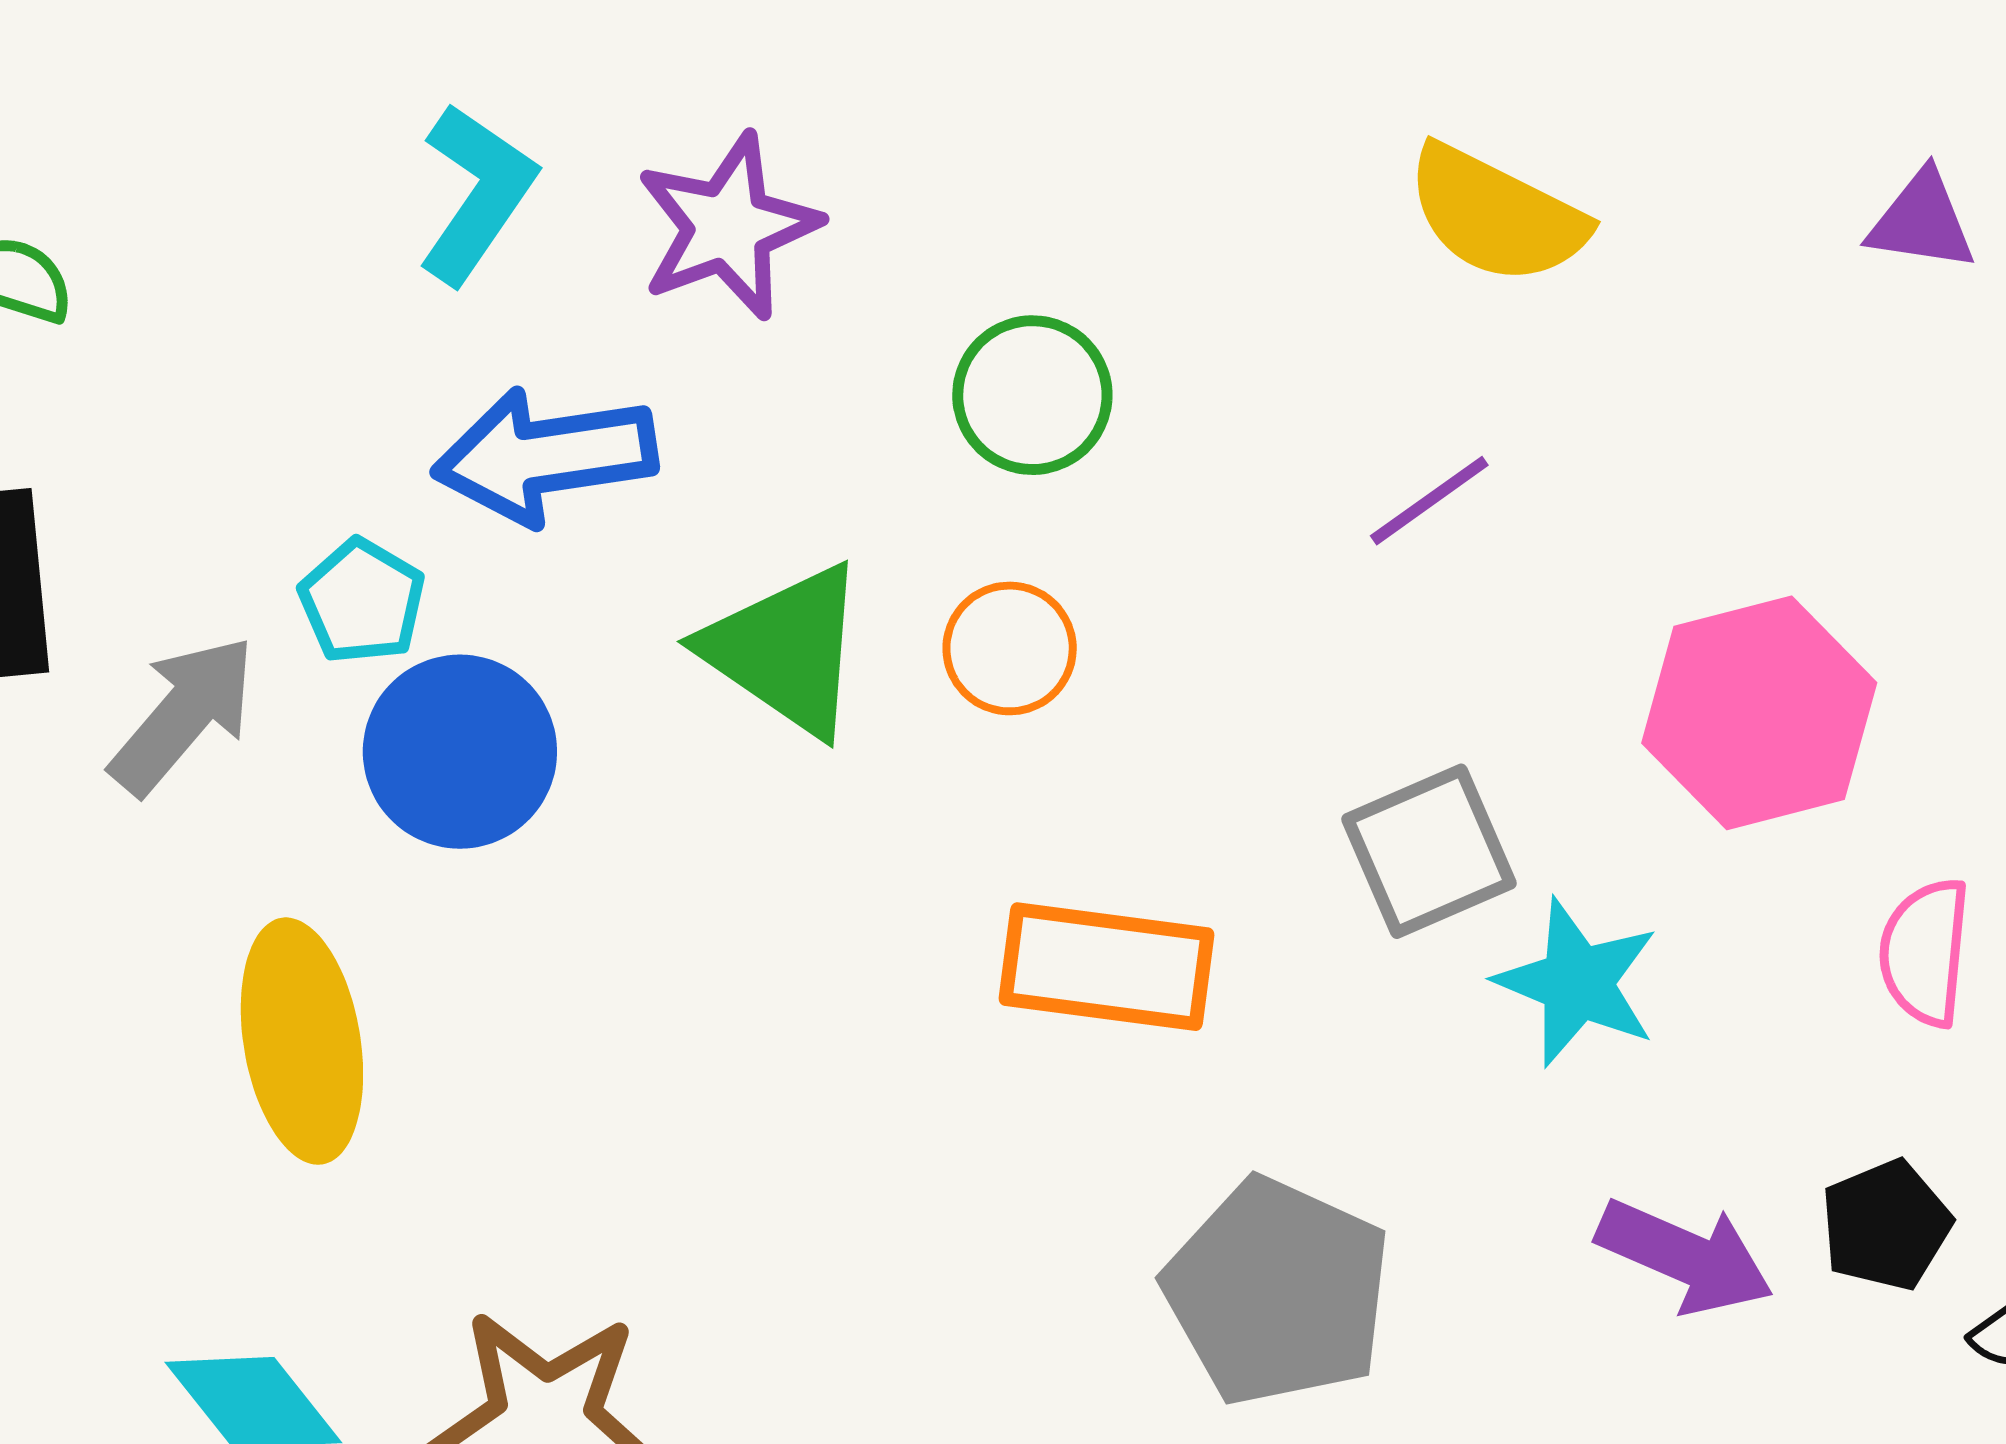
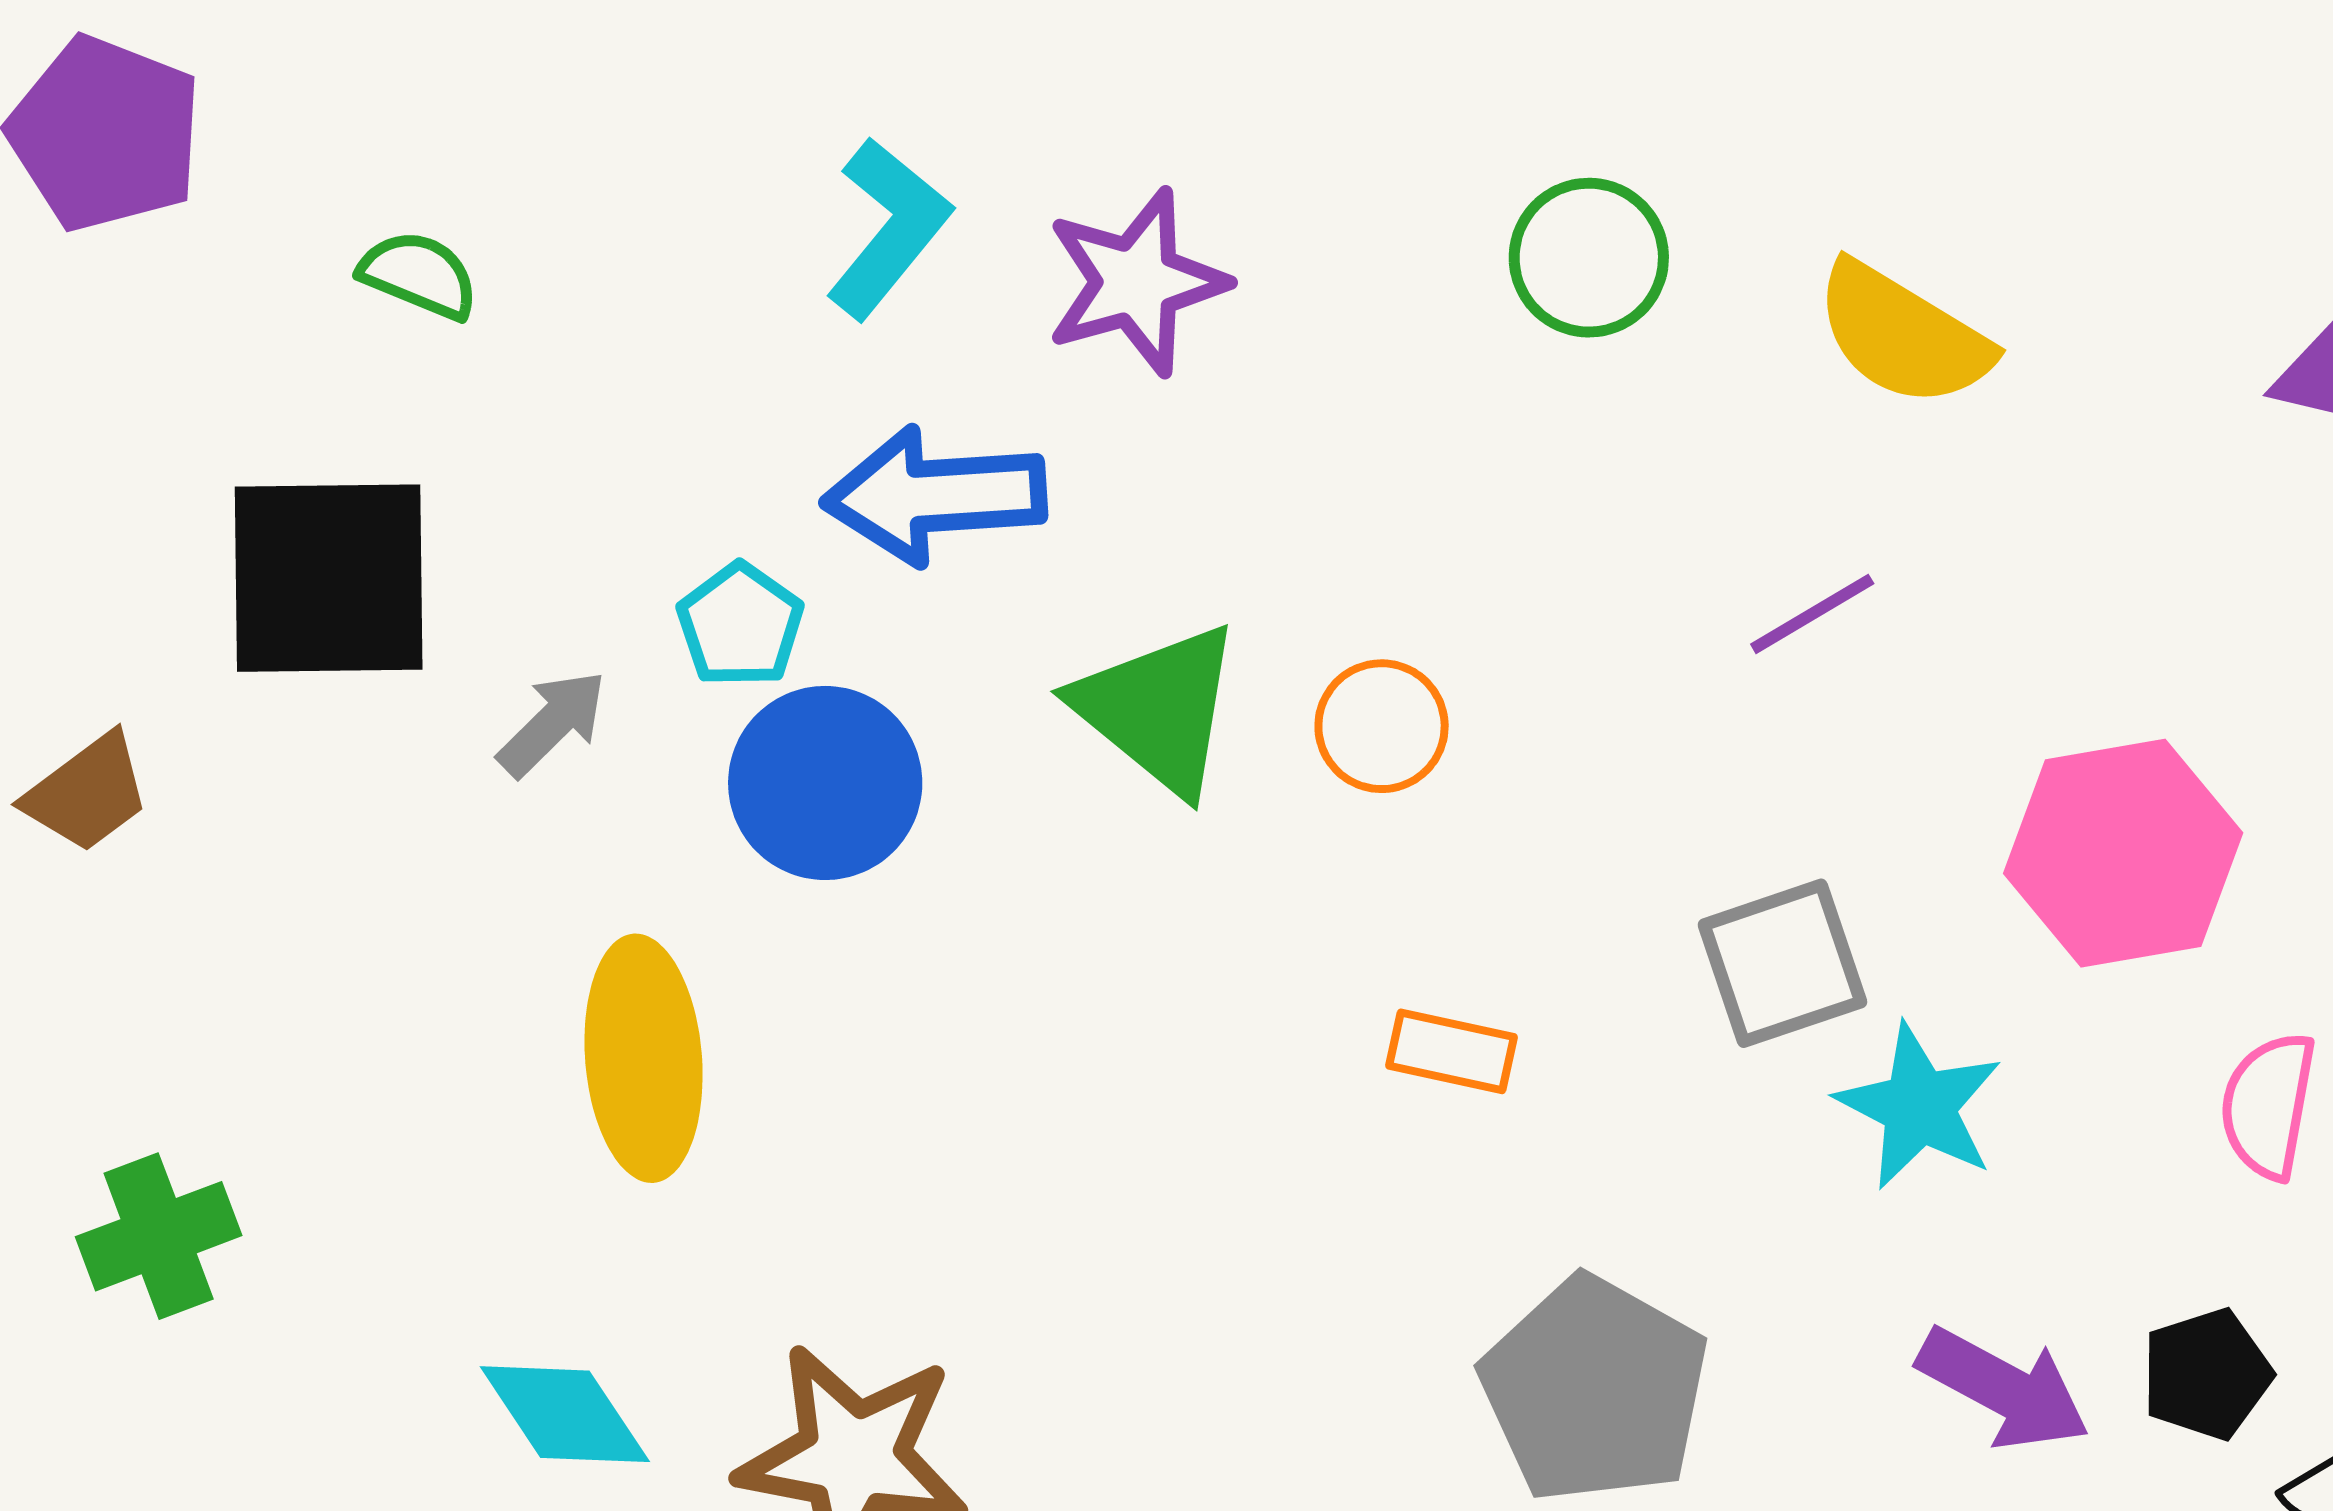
green circle: (1032, 395) -> (1589, 258), moved
gray arrow: (183, 715) -> (552, 723), size x0.7
orange rectangle: (1107, 967) -> (1451, 1051), size x0.6

